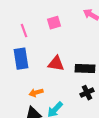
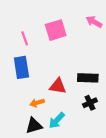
pink square: (54, 23) -> (56, 30), size x1.5
red triangle: (56, 64) -> (58, 86), moved

